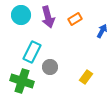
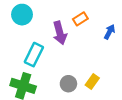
purple arrow: (48, 17) -> (60, 33), moved
gray circle: (50, 67) -> (68, 84), moved

